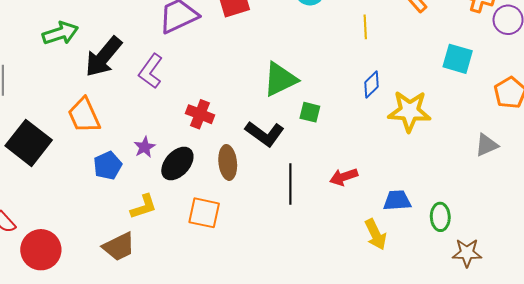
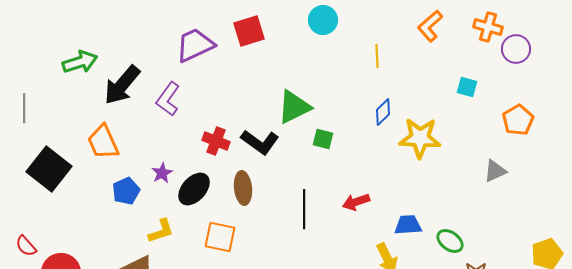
cyan square: (458, 59) -> (467, 87), size x0.7
black L-shape: (265, 134) -> (260, 142), moved
green ellipse: (440, 217) -> (450, 241), turned -52

